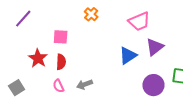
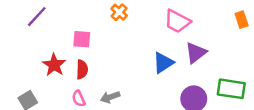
pink trapezoid: (139, 21) -> (177, 21), turned 50

